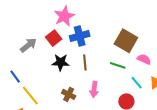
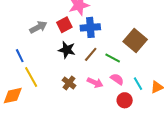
pink semicircle: (144, 59) -> (117, 79), moved
brown line: (85, 63) -> (91, 54), turned 35
green line: (118, 65) -> (113, 58), moved
pink arrow: (94, 89) -> (95, 83), turned -84

